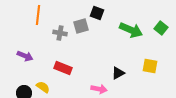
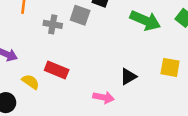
gray square: (81, 26) -> (80, 15), turned 35
yellow semicircle: (43, 87) -> (31, 82), moved

